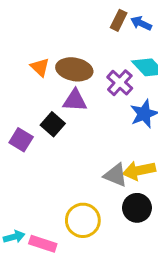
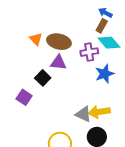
brown rectangle: (119, 20) -> (102, 26), moved
purple cross: (120, 83) -> (89, 52), turned 36
purple square: (21, 140) -> (24, 97), moved

